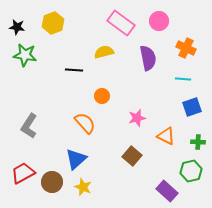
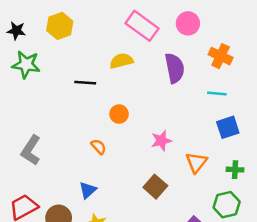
orange semicircle: (85, 123) -> (99, 147), size x0.6
orange triangle: (166, 136) -> (196, 162), turned 42
blue triangle: (76, 159) -> (88, 190), size x0.7

